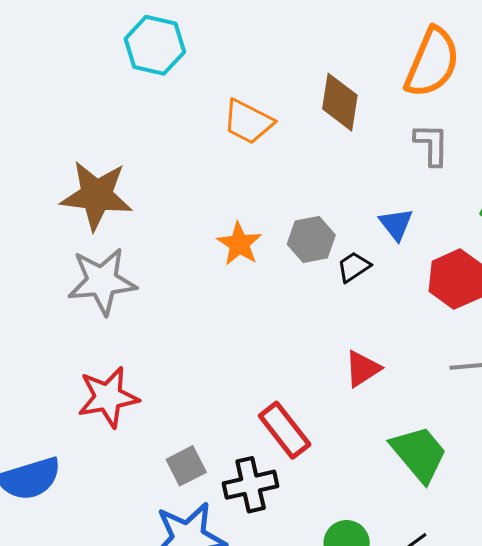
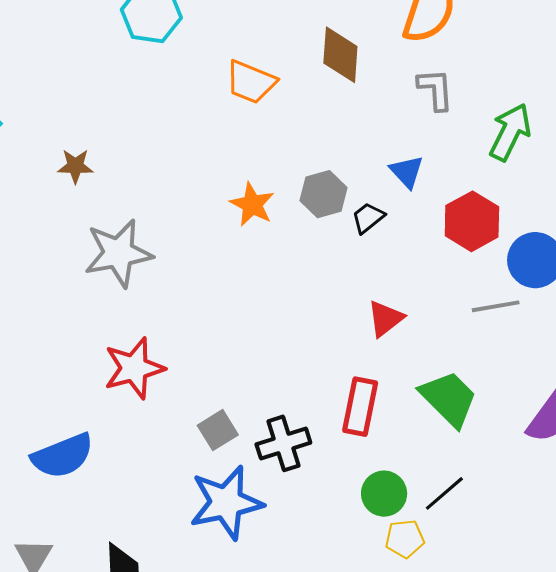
brown star: (96, 195) -> (75, 166), moved, size x0.5
red rectangle: (285, 430) -> (360, 407), moved, turned 54

